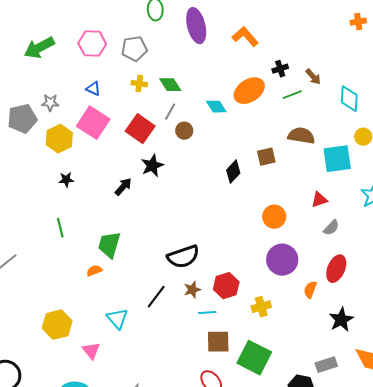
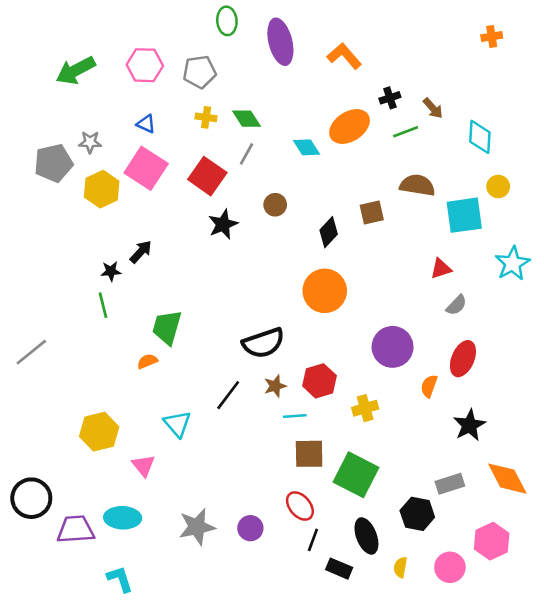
brown circle: (184, 131) -> (275, 205), moved
black star: (66, 180) -> (111, 271), moved
black arrow: (123, 187) -> (141, 252), moved
orange circle: (274, 217) -> (325, 291), moved, size x1.4

